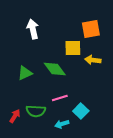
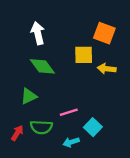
orange square: (91, 29) -> (104, 33), turned 30
green diamond: (55, 69) -> (42, 66), moved
green triangle: (25, 73) -> (29, 96), moved

